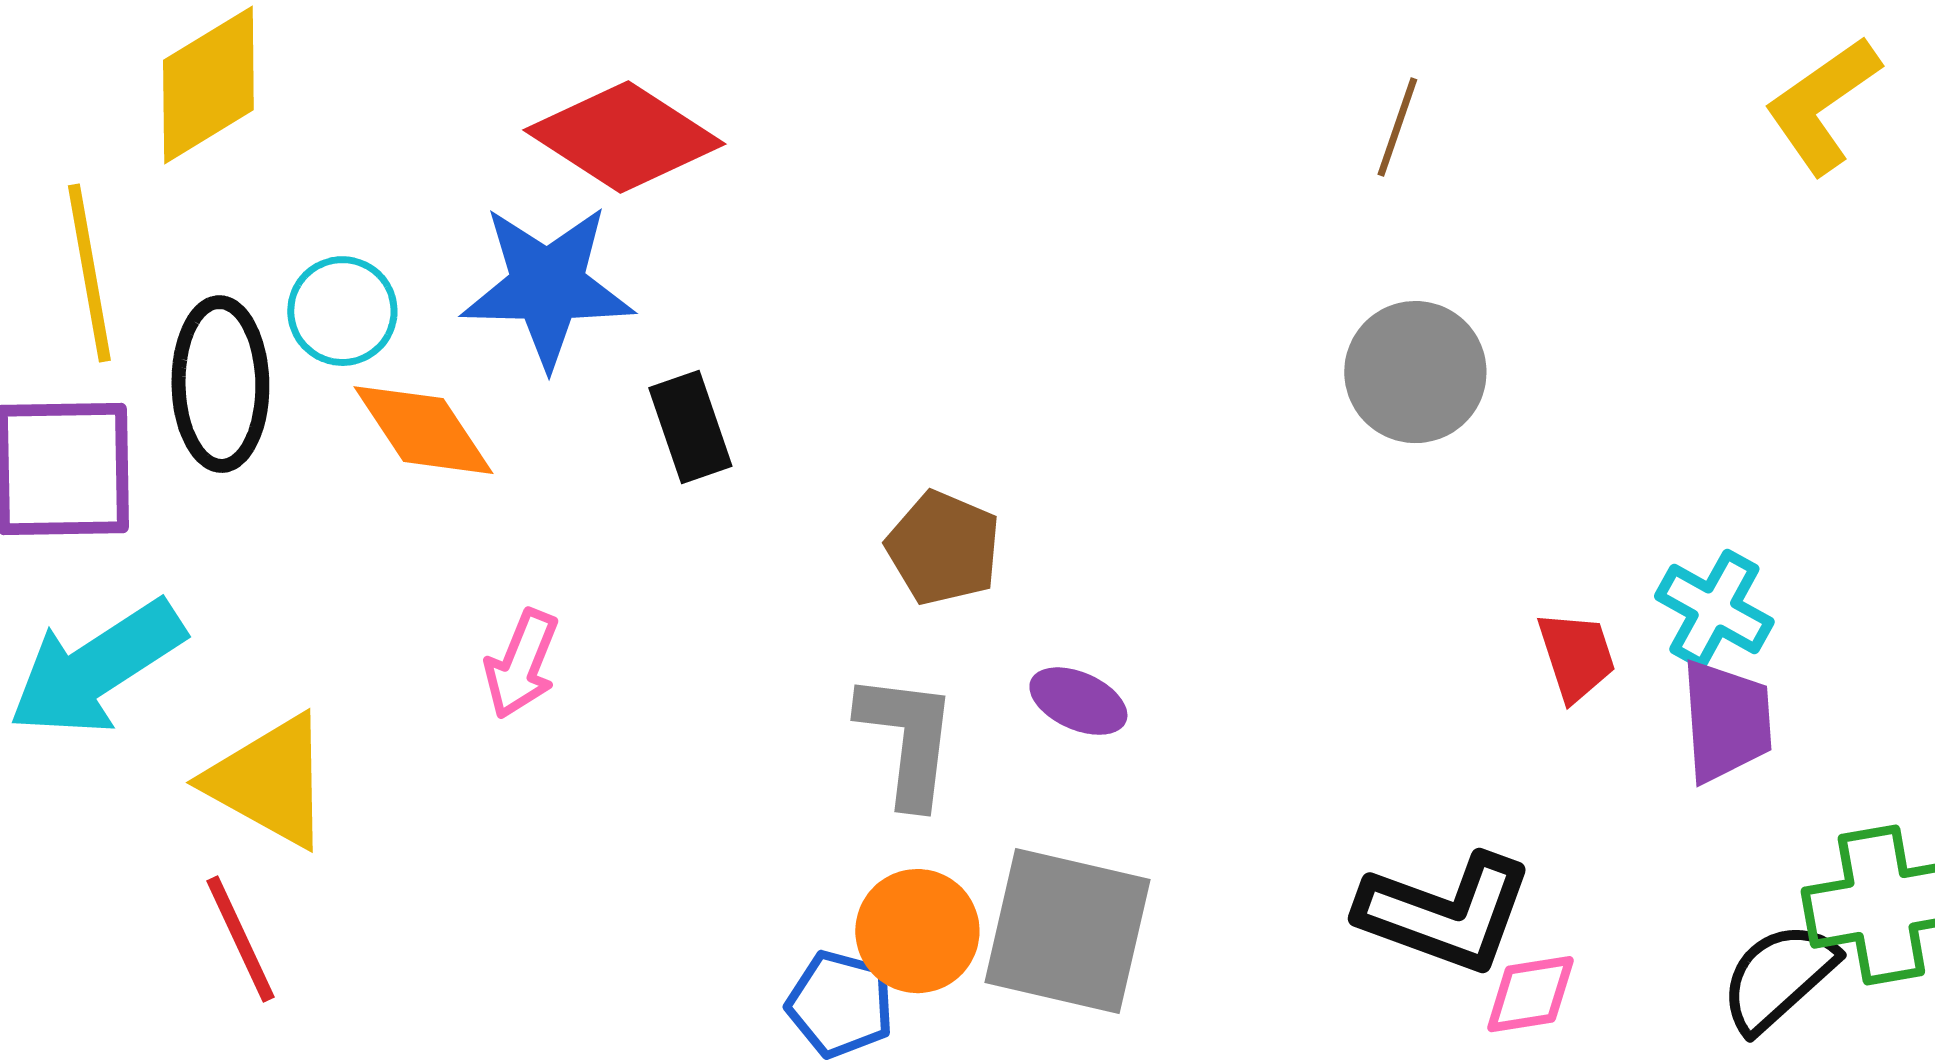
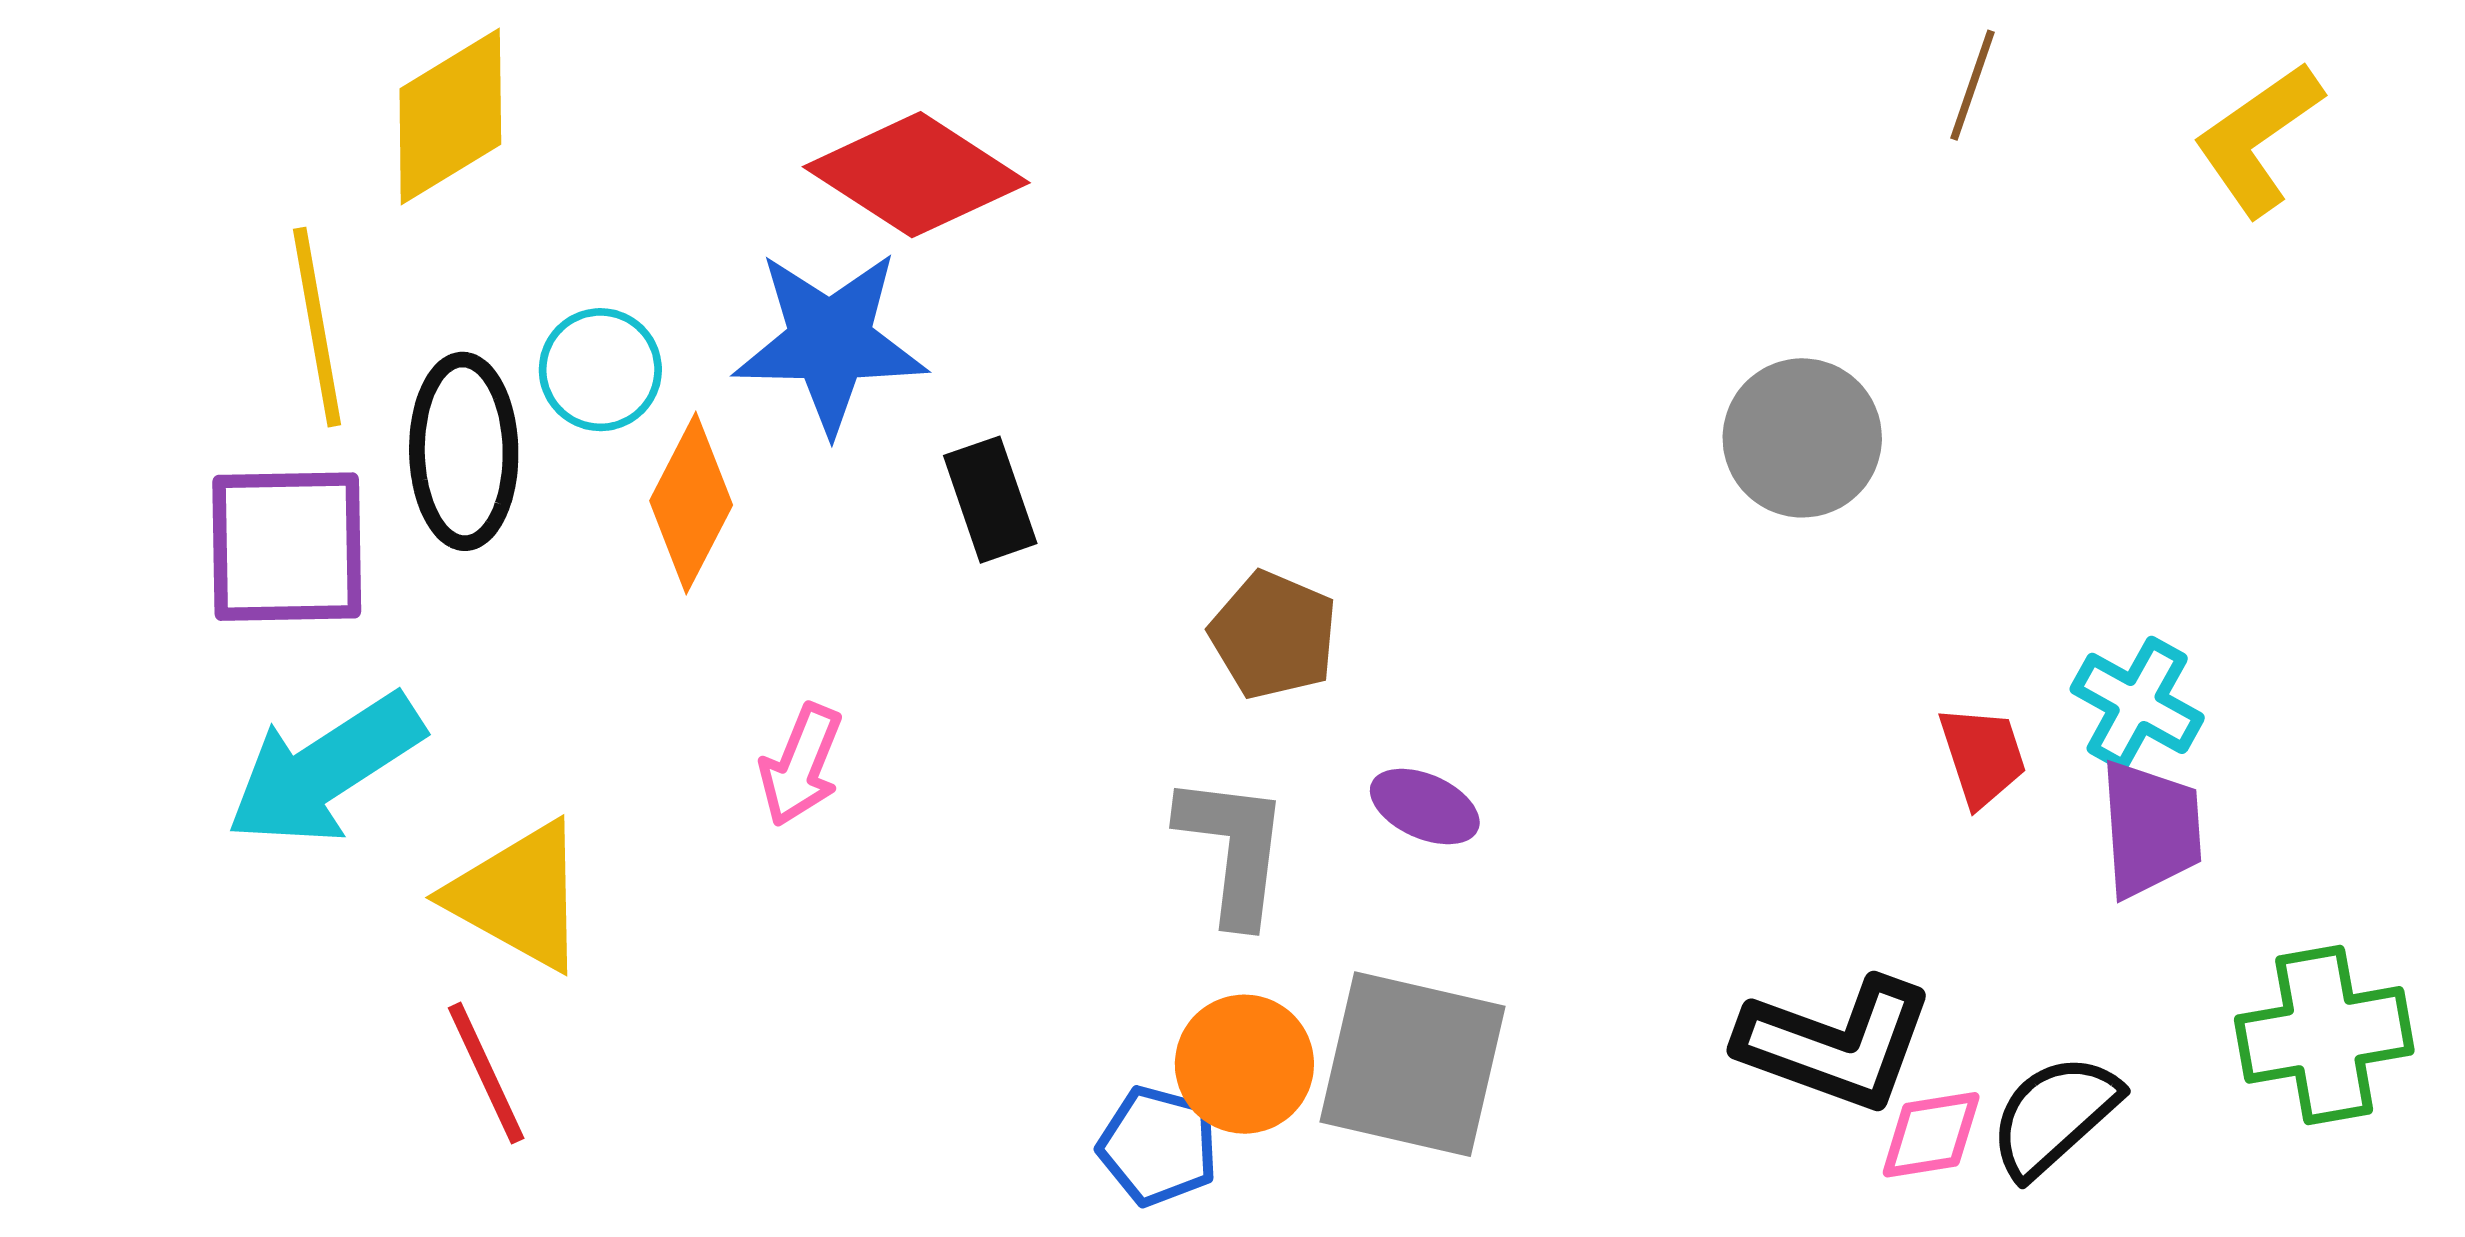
brown line: (1397, 127) -> (1972, 85), moved
orange diamond: (423, 430) -> (691, 503), turned 61
black semicircle: (1778, 977) -> (2054, 1116), moved

